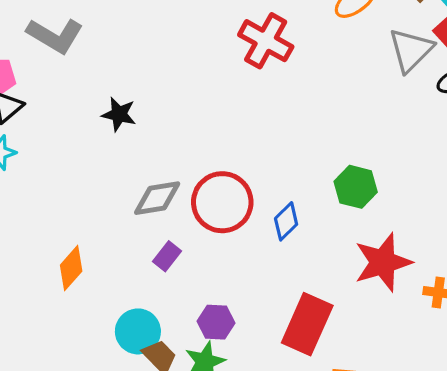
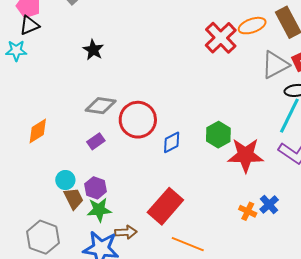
red cross: (266, 41) -> (221, 38), moved
red star: (383, 262) -> (246, 155), moved
purple hexagon: (216, 322) -> (95, 188), moved
cyan circle: (138, 331) -> (65, 180), size x0.7

